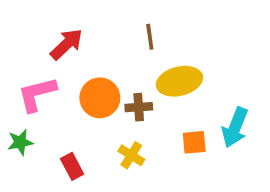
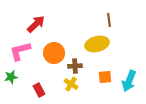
brown line: (150, 37) -> (109, 20), moved
brown cross: (139, 107) -> (75, 66), moved
cyan arrow: (235, 127) -> (129, 81), moved

